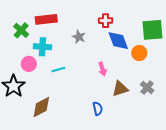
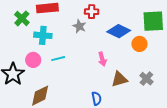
red cross: (106, 21) -> (92, 12), moved
blue diamond: (118, 41) -> (119, 31), turned -45
pink circle: (29, 64) -> (33, 60), moved

